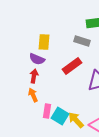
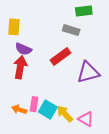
yellow rectangle: (44, 42) -> (14, 27), moved
red arrow: (34, 76) -> (20, 67), size x1.5
orange arrow: (33, 95) -> (19, 109), moved, turned -48

